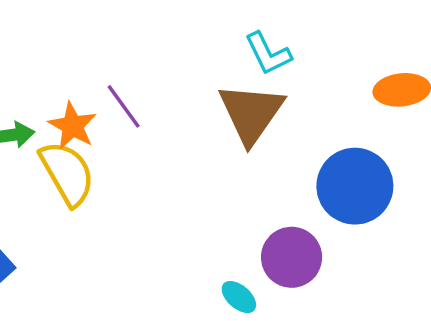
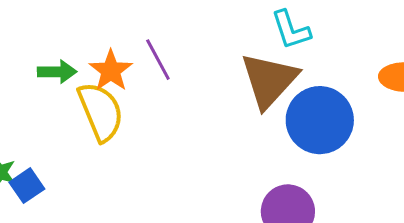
blue circle: (355, 186) -> (320, 120), moved

